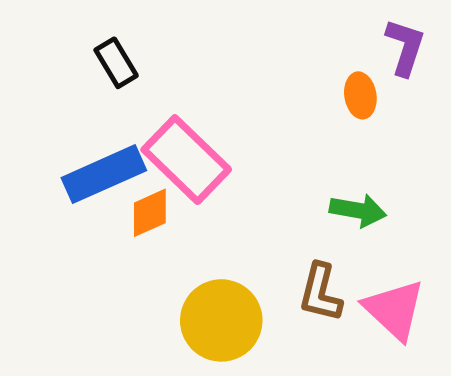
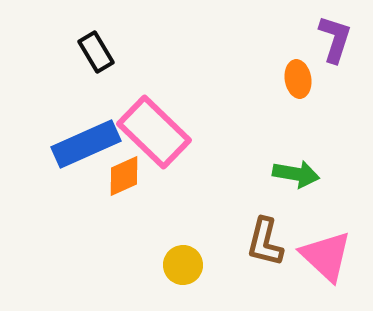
yellow circle: (221, 320) -> (183, 265), size x0.6

